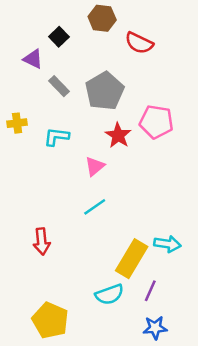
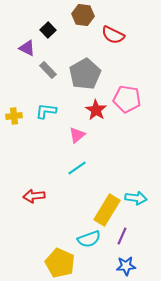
yellow cross: (17, 123) -> (14, 116), moved
red arrow: (42, 241) -> (34, 196), turned 90
yellow pentagon: (50, 320) -> (60, 263), moved

